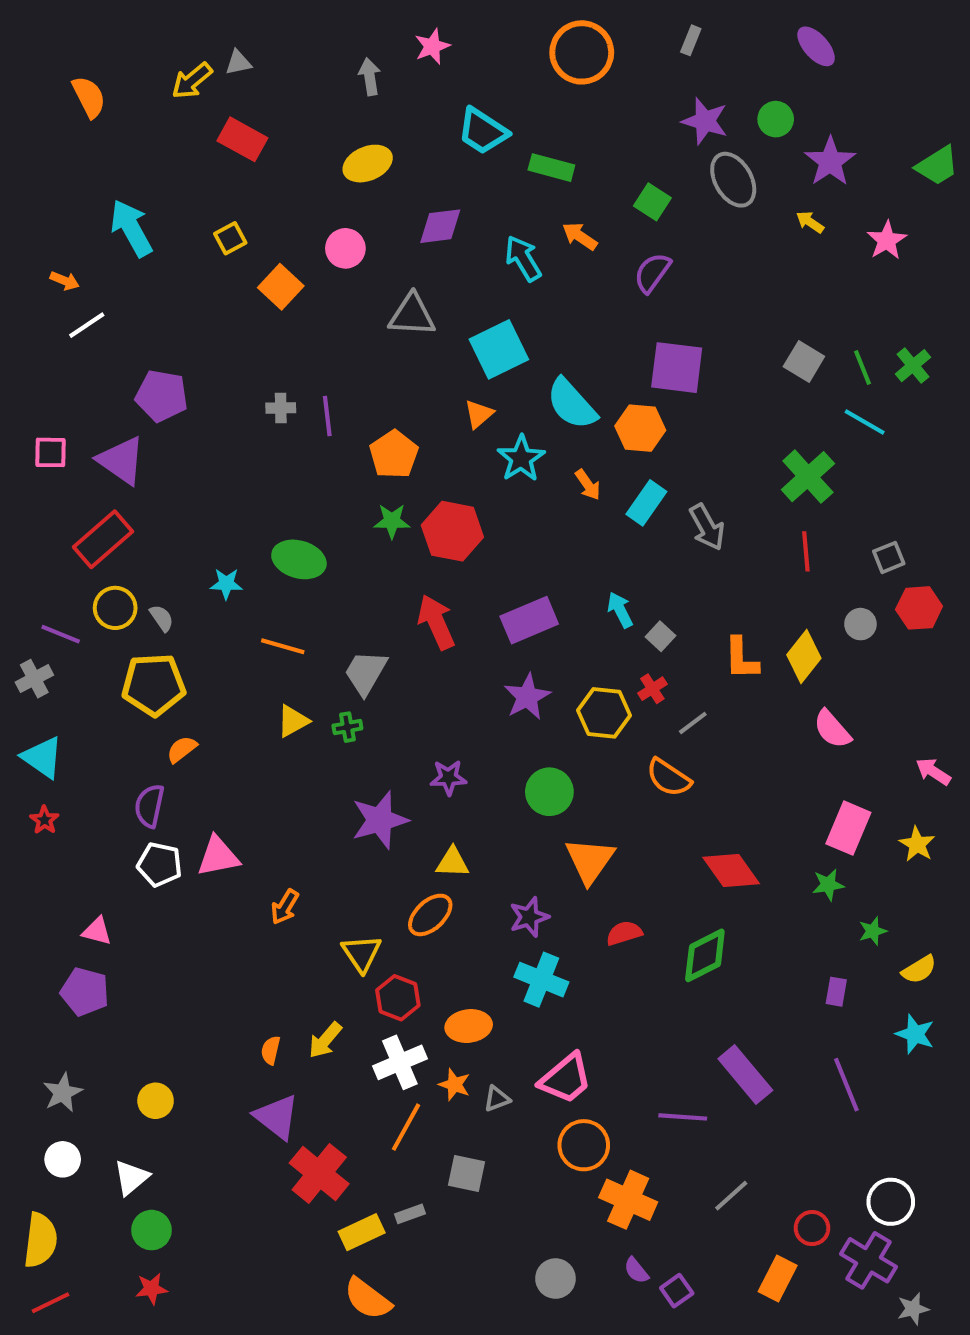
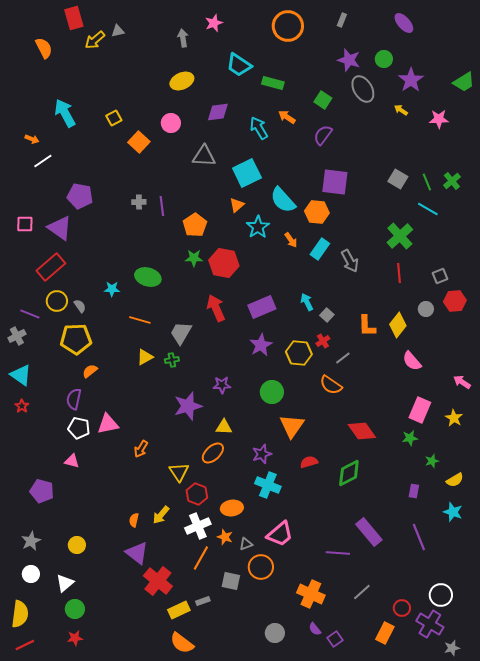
red rectangle: (242, 139) -> (74, 18), moved, turned 45
pink star: (887, 240) -> (439, 119), turned 30
pink triangle: (97, 931) -> (72, 461), moved
orange circle: (584, 1145) -> (261, 567), moved

